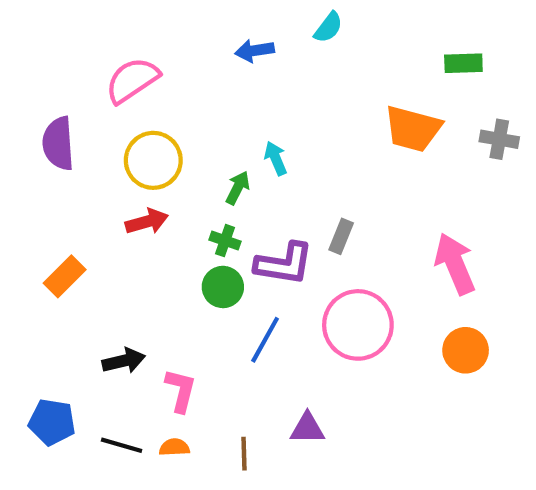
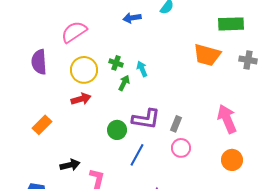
green rectangle: (463, 63) -> (231, 24), size x1.4
gray rectangle: (341, 236) -> (176, 124), moved
green cross: (225, 241) -> (116, 63), moved
pink circle: (358, 325) -> (181, 148), size x0.6

